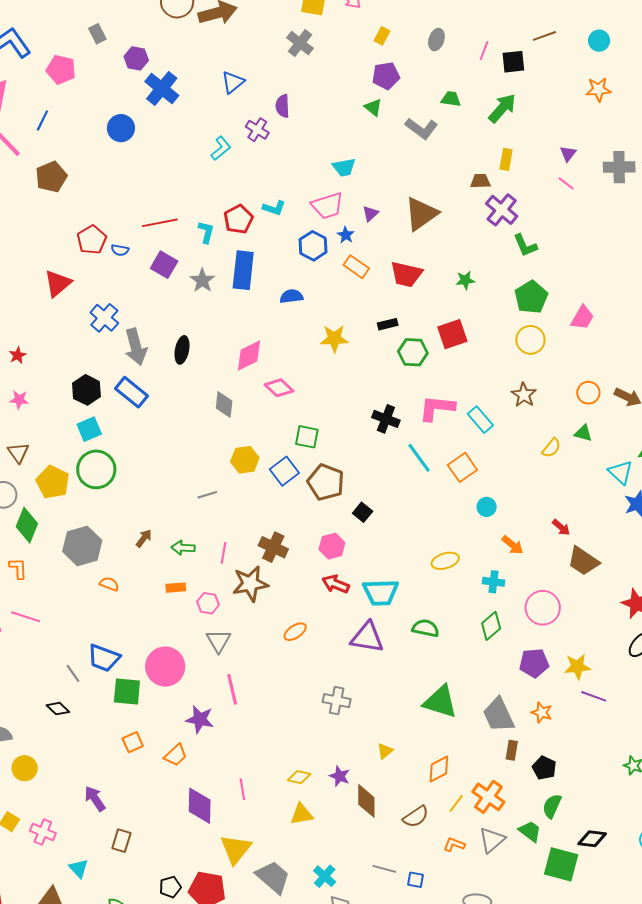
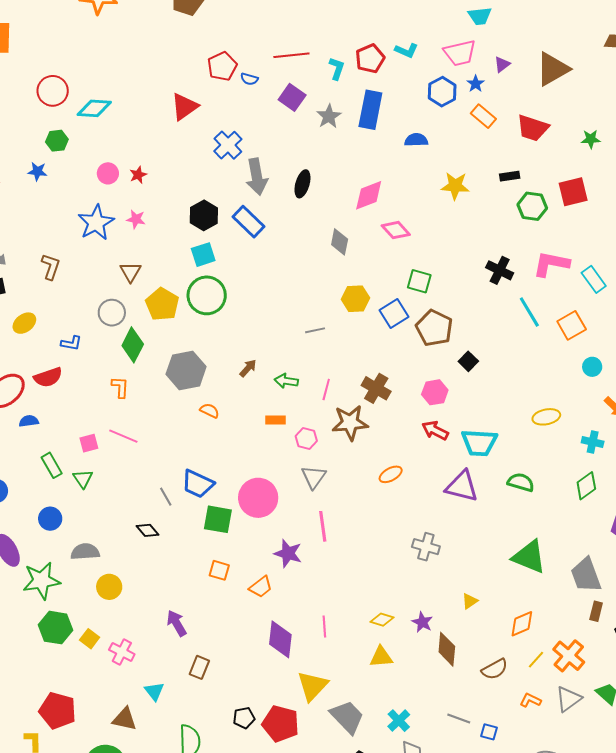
orange square: (133, 742) -> (219, 570), turned 35

